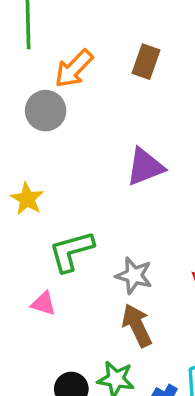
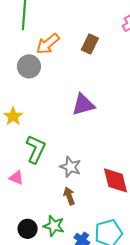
green L-shape: (71, 251) -> (36, 149), turned 124
brown arrow: (137, 325) -> (69, 196), size x0.7

